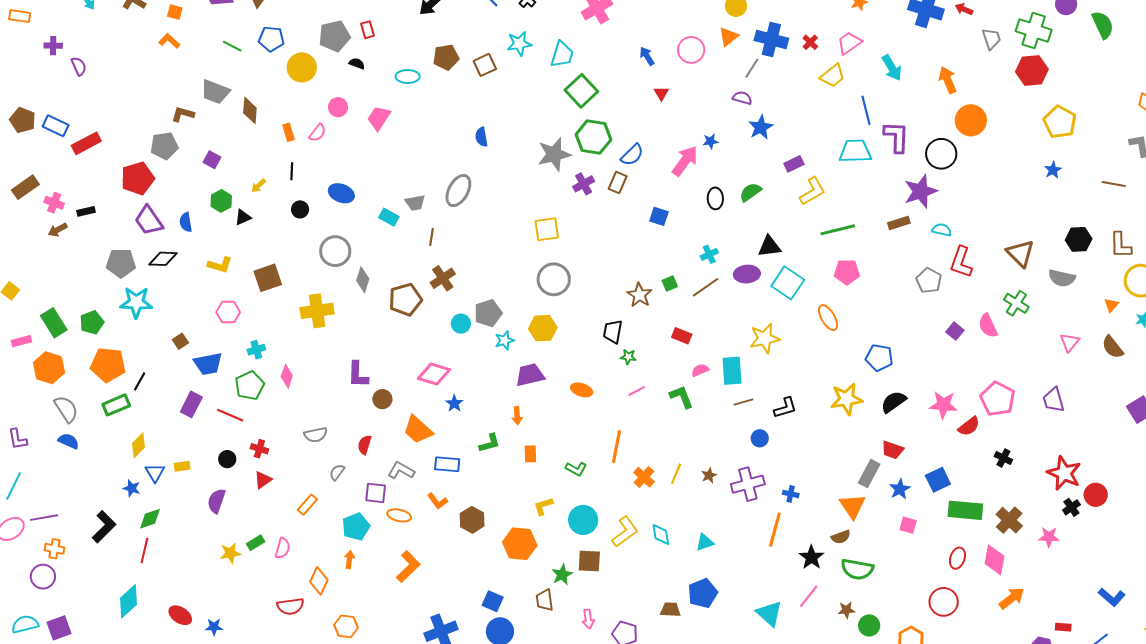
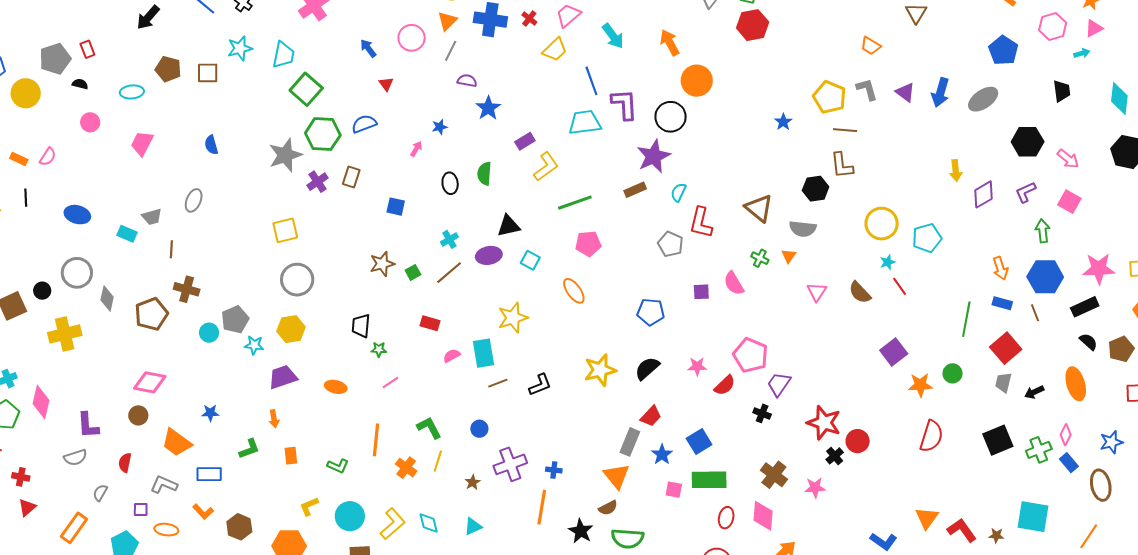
brown pentagon: (446, 57) -> (168, 69), turned 30
brown square: (485, 65) -> (208, 73), turned 30
gray line: (752, 68) -> (451, 51), moved
pink circle: (338, 107) -> (90, 122), moved
pink trapezoid: (379, 118) -> (142, 143), moved
yellow pentagon: (1060, 122) -> (829, 97), moved
orange rectangle: (289, 132) -> (19, 159), turned -42
blue semicircle: (632, 155) -> (364, 124), moved, turned -150
pink arrow: (685, 161) -> (416, 149), size x0.5
gray ellipse: (458, 190) -> (194, 200), size x0.7
green semicircle: (750, 192) -> (484, 174), turned -45
black circle: (300, 209) -> (42, 291), moved
cyan semicircle: (942, 230) -> (678, 192), turned -72
brown L-shape: (1120, 245) -> (842, 165), moved
brown cross: (443, 278) -> (187, 289), turned -35
cyan square: (788, 283) -> (530, 260), size x0.6
brown star: (639, 295) -> (382, 264), moved, turned 30
green cross: (1016, 303) -> (760, 258), size x0.7
orange triangle: (1111, 305) -> (789, 256), moved
purple square: (955, 331) -> (701, 292), turned -36
cyan star: (505, 340) -> (254, 345), turned 30
blue pentagon: (879, 358) -> (651, 312), moved
pink diamond: (434, 374) -> (150, 382), moved
purple L-shape: (358, 375) -> (88, 425), moved
pink diamond: (287, 376) -> (41, 402), size x1.4
green L-shape: (682, 397) -> (429, 428), moved
purple trapezoid: (1054, 400) -> (779, 384), moved, turned 56
blue star: (454, 403) -> (210, 413), turned -30
pink star: (943, 405) -> (697, 366), size x0.7
blue circle: (760, 438) -> (479, 429), moved
red trapezoid: (893, 450) -> (651, 416), turned -60
brown star: (709, 475) -> (473, 482), moved
purple square: (376, 493) -> (141, 510), size x0.7
orange rectangle: (307, 505) -> (74, 528), size x1.4
green rectangle: (965, 510) -> (709, 480), moved

